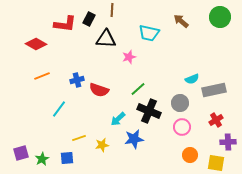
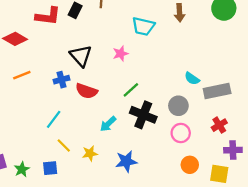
brown arrow: (181, 21) -> (180, 13), turned -133
black triangle: (106, 39) -> (81, 56), moved, turned 45
cyan semicircle: (192, 79) -> (192, 79), turned 56
cyan line: (59, 109) -> (54, 119), moved
yellow line: (79, 138) -> (64, 145), turned 64
blue star: (134, 139) -> (126, 161), moved

